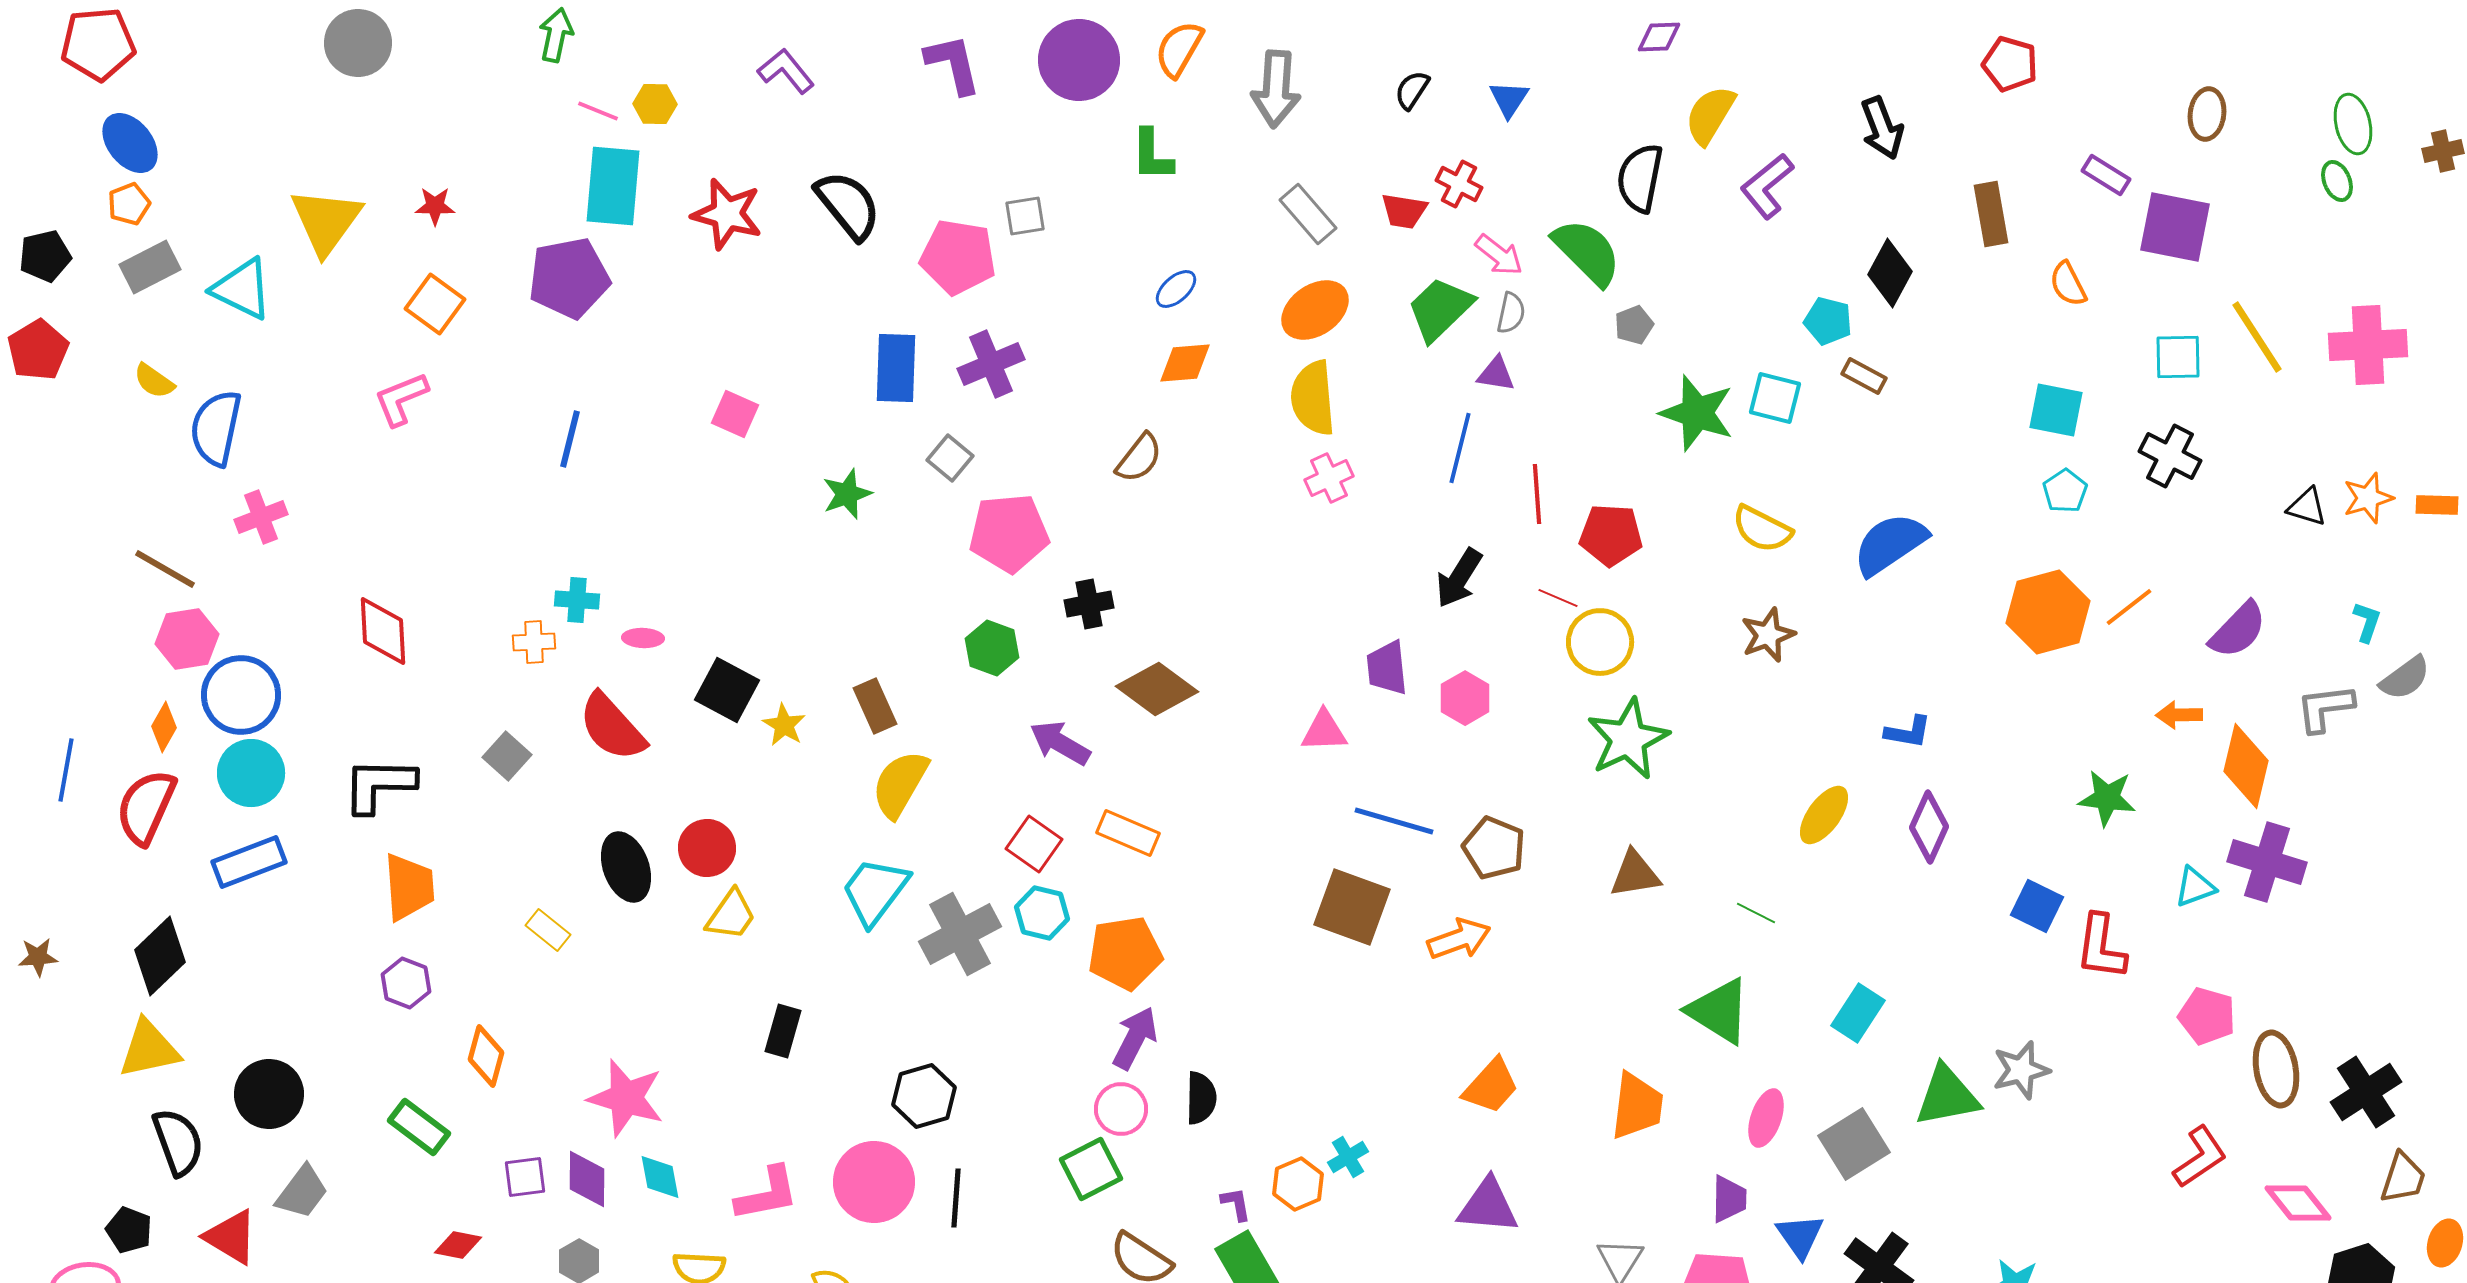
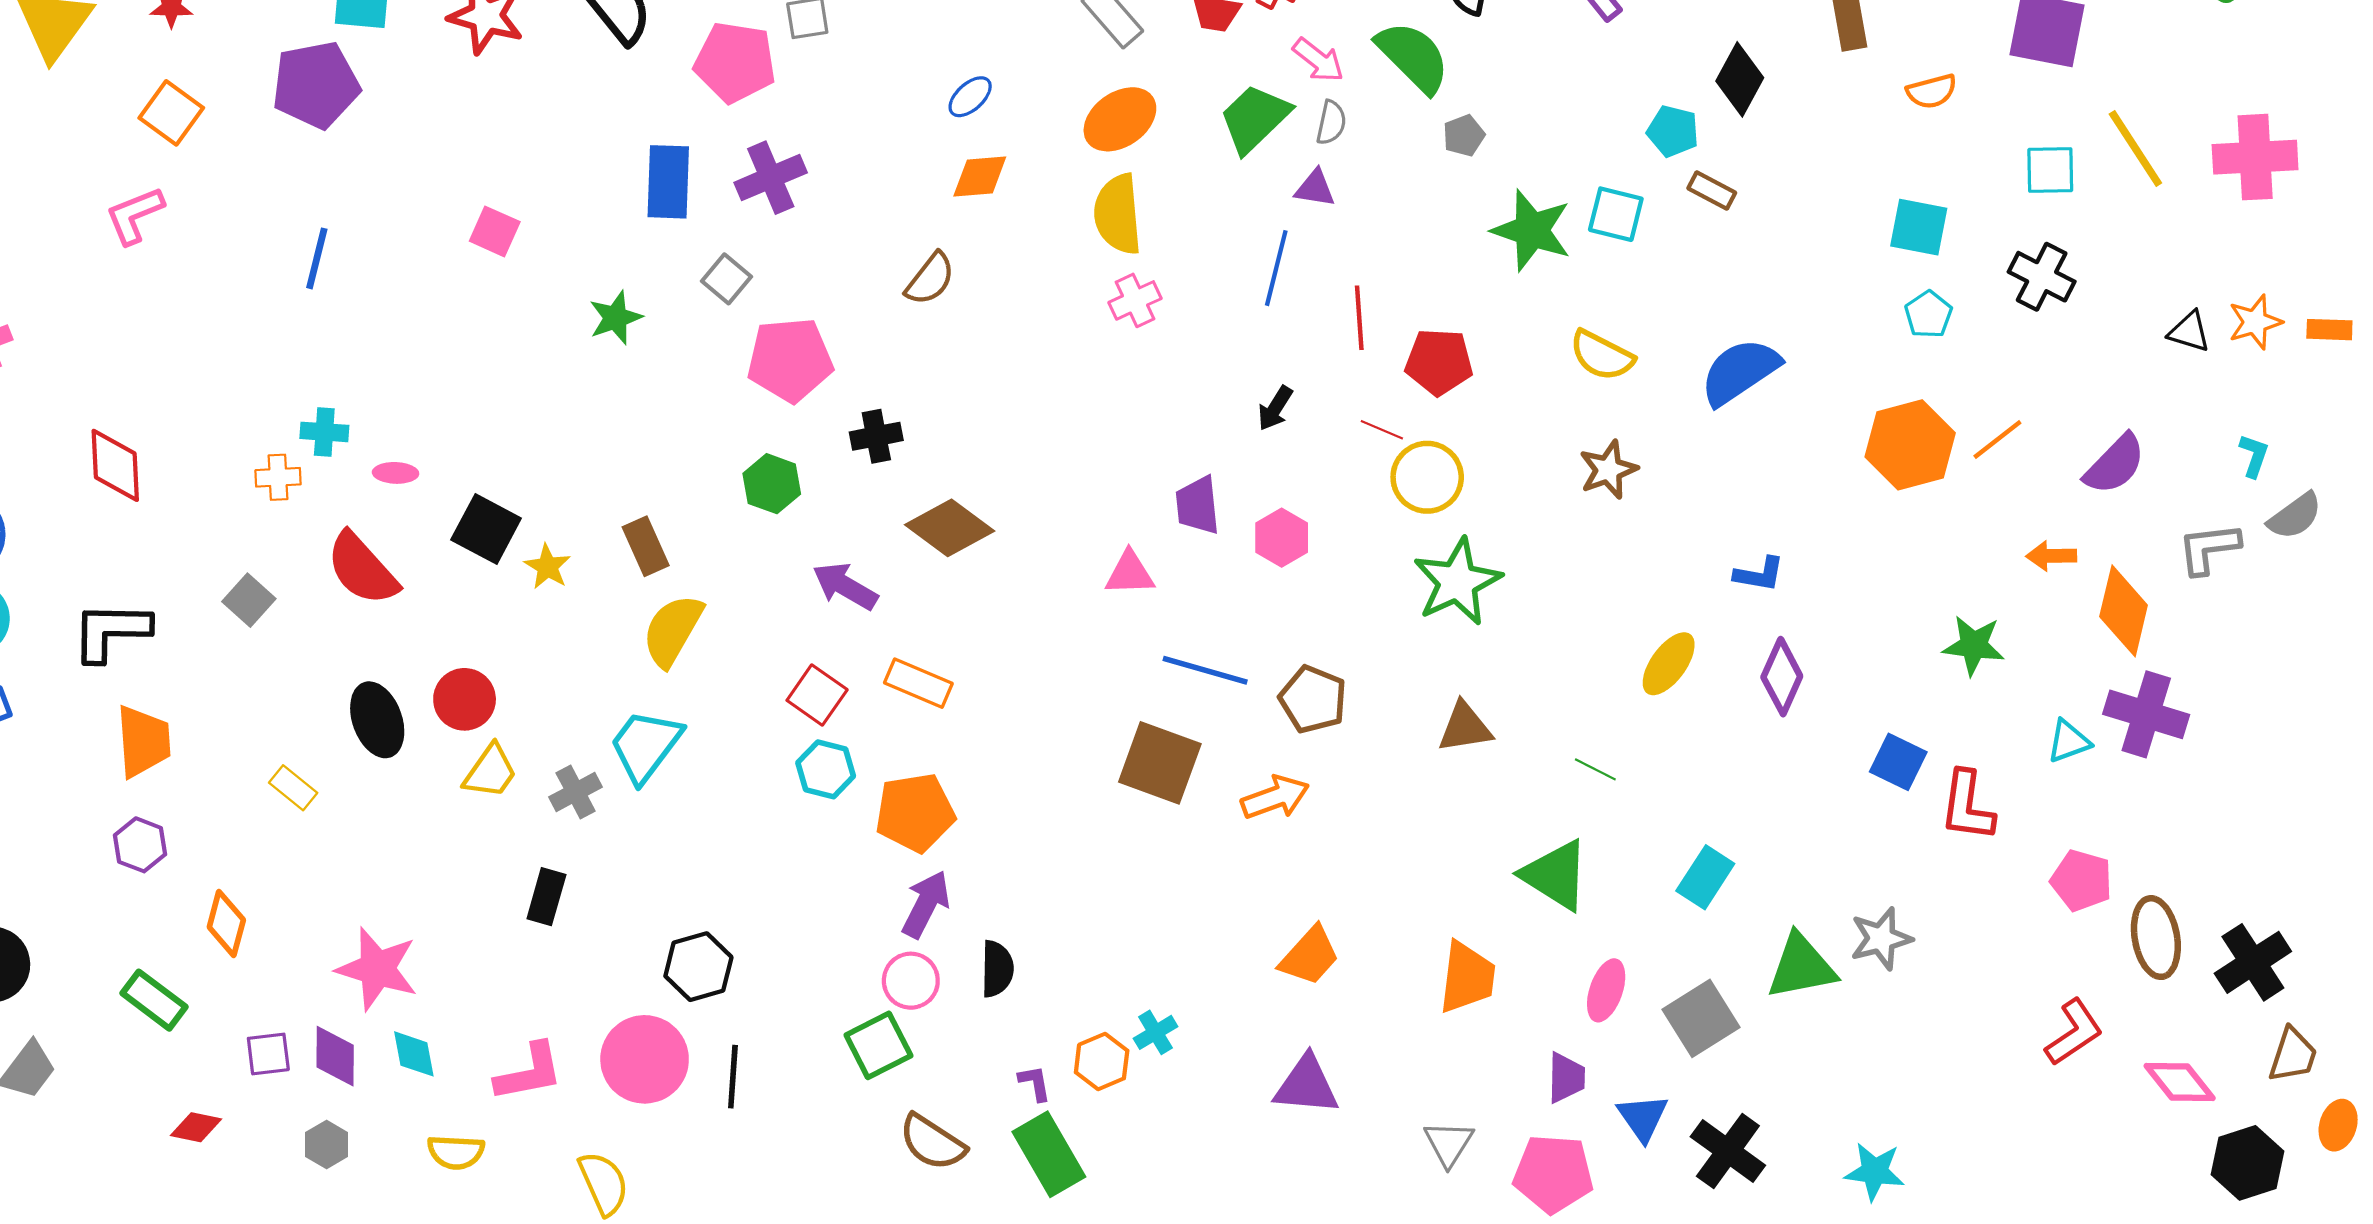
orange semicircle: (2068, 284) -> (1932, 91), turned -78
black arrow: (1459, 578) -> (1275, 408), size x0.7
gray cross: (960, 934) -> (576, 792), moved, size x0.6

